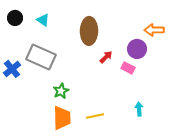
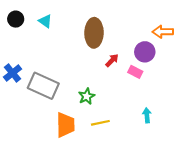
gray rectangle: (41, 57) -> (43, 86), moved
green star: (61, 91) -> (87, 96), moved

